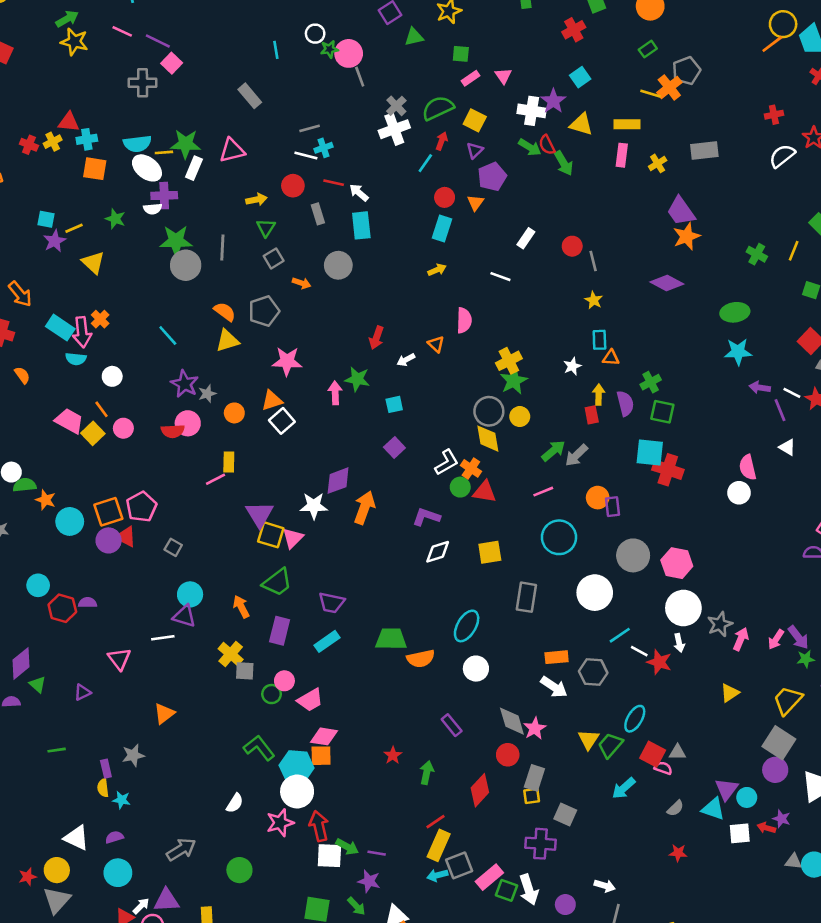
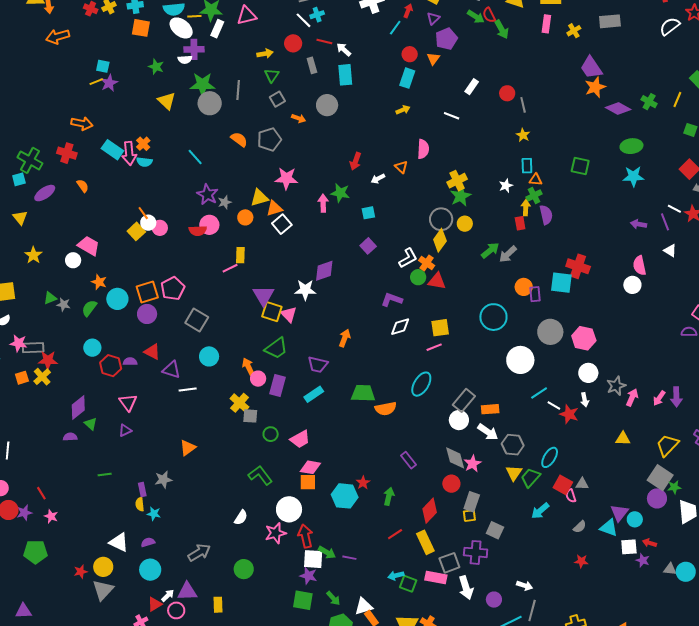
white line: (306, 155) -> (304, 20), turned 30
yellow line: (74, 228) -> (96, 82), moved
yellow triangle: (93, 263) -> (167, 101), moved
purple diamond: (667, 283) -> (618, 109), moved
orange arrow: (20, 294) -> (82, 123), turned -40
yellow triangle: (227, 341) -> (259, 198), moved
cyan semicircle: (76, 359) -> (144, 162), moved
white circle: (112, 376) -> (148, 223), moved
green cross: (651, 382) -> (534, 195), moved
purple arrow: (760, 388) -> (639, 224), moved
green square: (662, 412) -> (580, 166), moved
pink trapezoid: (69, 421) -> (89, 246), moved
yellow diamond: (488, 439) -> (440, 240), turned 45
cyan square: (650, 452) -> (561, 283), moved
green semicircle: (25, 485) -> (89, 308), moved, turned -48
pink line: (543, 492) -> (434, 347), moved
orange arrow: (364, 508) -> (345, 338), moved, size x0.7
red triangle: (126, 537) -> (152, 352), moved
pink triangle: (293, 538) -> (289, 314), turned -30
gray square: (173, 547) -> (197, 320), size x1.6
gray rectangle: (526, 597) -> (464, 400), moved, turned 30
white circle: (683, 608) -> (588, 373), size x0.7
purple triangle: (184, 616) -> (172, 370), moved
purple arrow: (798, 637) -> (676, 397), turned 36
pink triangle: (119, 659) -> (128, 403), moved
green star: (806, 659) -> (674, 487), moved
white circle: (476, 669) -> (459, 420), moved
gray hexagon: (593, 672) -> (513, 445), moved
pink circle: (284, 681) -> (258, 379), moved
yellow triangle: (730, 693) -> (623, 439), turned 35
cyan hexagon: (297, 767) -> (345, 496), moved
pink semicircle: (663, 768) -> (571, 496), turned -128
purple star: (781, 819) -> (643, 560), moved
yellow rectangle: (439, 845) -> (425, 542), moved, turned -50
gray square: (459, 865) -> (449, 563), moved
pink rectangle: (489, 877) -> (436, 578), turned 50
purple star: (369, 881) -> (308, 576), moved
green square: (507, 890) -> (408, 584), moved

